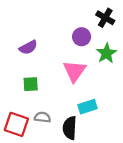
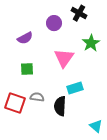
black cross: (105, 18) -> (79, 13), moved
purple circle: (82, 37) -> (54, 23), moved

